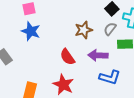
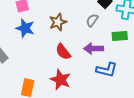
gray semicircle: (110, 29) -> (92, 20), moved
brown star: (84, 30) -> (58, 22), moved

